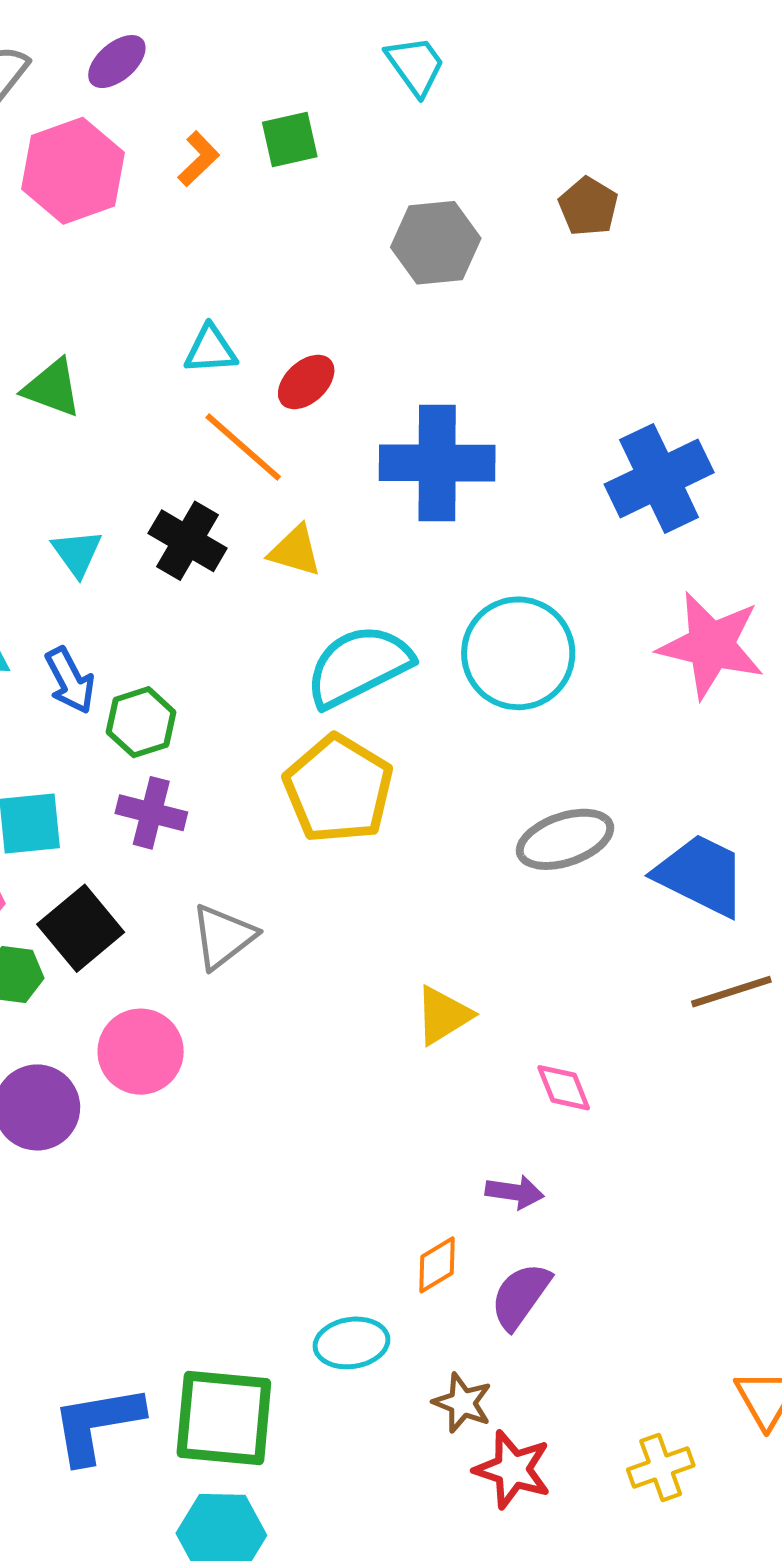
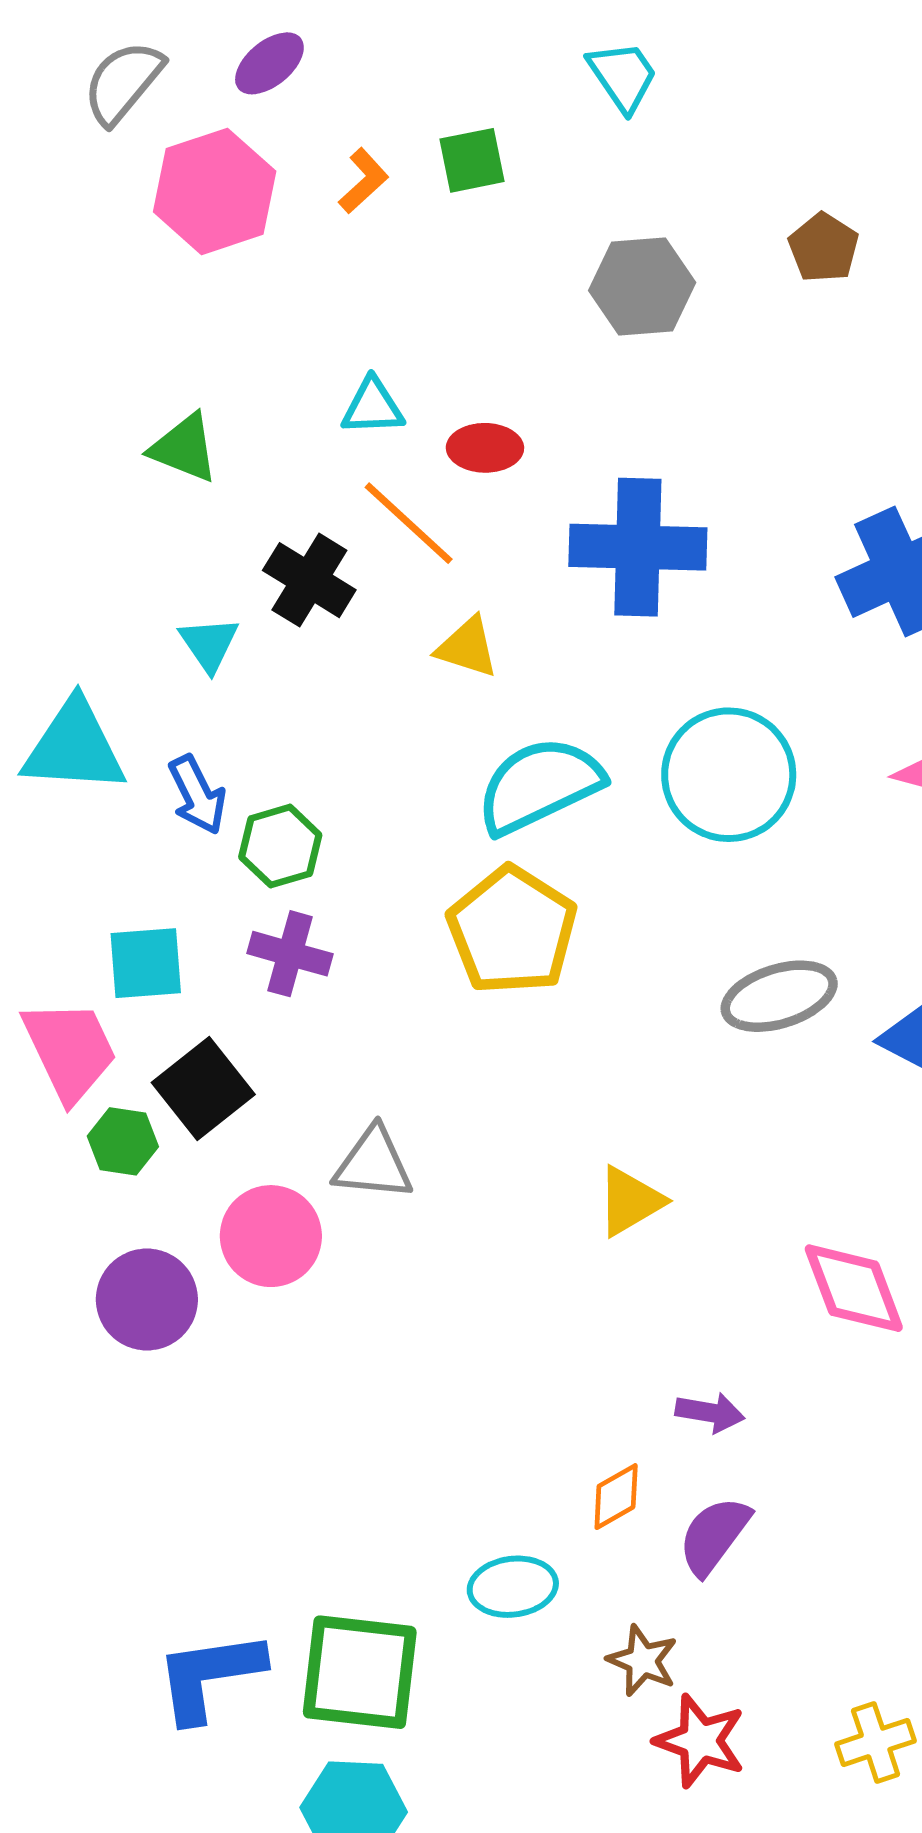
red ellipse: (306, 382) -> (485, 448), turned 42
black cross: (188, 541) -> (309, 580), moved
gray triangle: (223, 937) -> (373, 1164), moved, turned 42
pink diamond: (564, 1088) -> (854, 1288), moved, size x1.6

